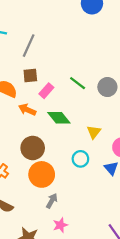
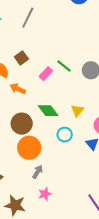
gray line: (29, 46) -> (28, 18), moved
brown square: (30, 76) -> (21, 58), turned -32
pink rectangle: (46, 91) -> (46, 74), moved
green diamond: (59, 118) -> (48, 111), moved

